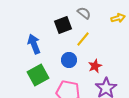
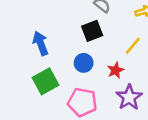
black square: (63, 25) -> (92, 31), moved
yellow line: (83, 39) -> (133, 46), moved

